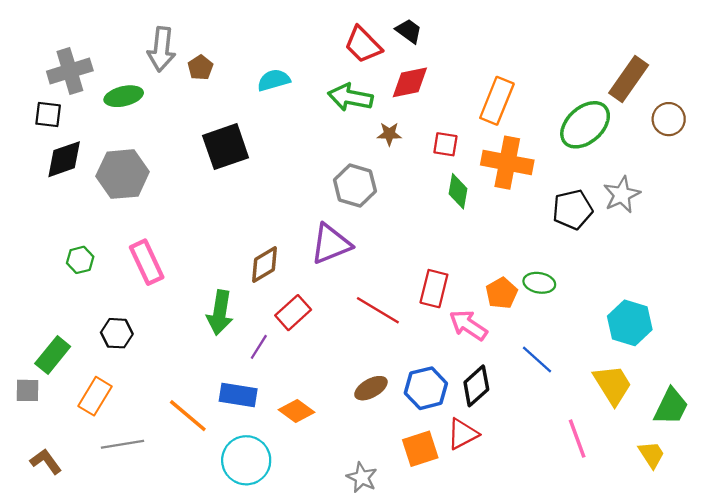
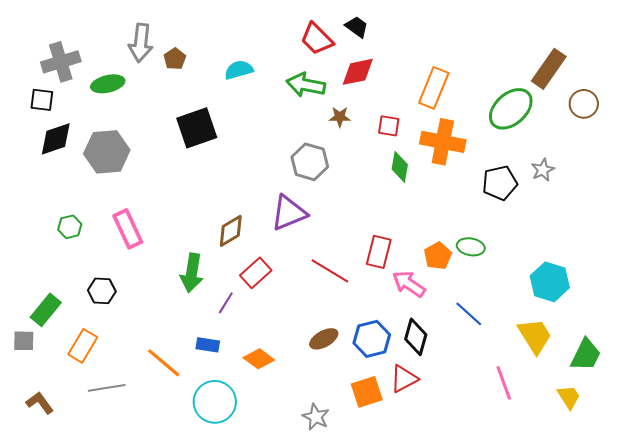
gray star: (622, 195) -> (543, 170), size x0.7
black diamond: (476, 386) -> (416, 337), turned -33
blue rectangle: (238, 395) -> (208, 345), size x0.7

